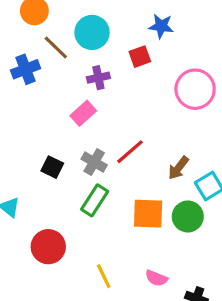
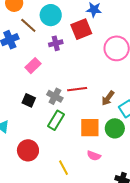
red square: (140, 57) -> (81, 29), size x1.5
pink rectangle: (83, 113) -> (33, 66), moved
red line: (130, 152) -> (77, 89), turned 36
pink semicircle: (156, 278) -> (94, 156), moved

